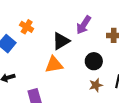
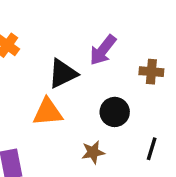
brown star: (96, 85) -> (93, 152), moved

